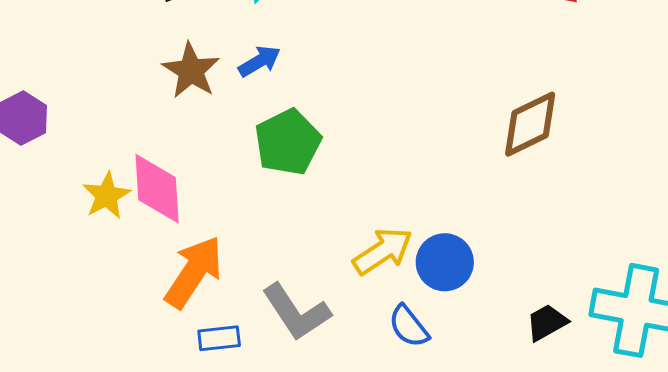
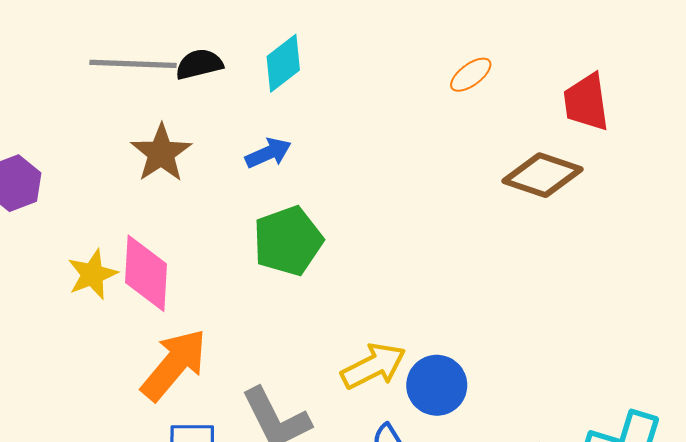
brown star: (191, 71) -> (161, 153), moved
brown diamond: (530, 124) -> (543, 175), moved, turned 38

